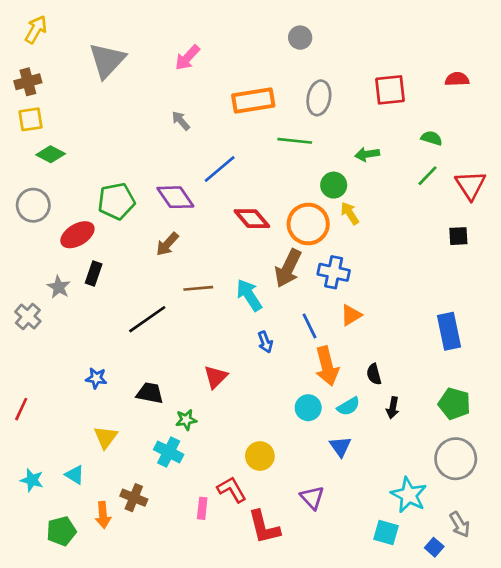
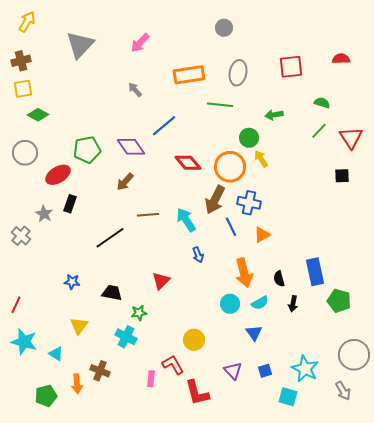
blue line: (310, 326) -> (231, 227), moved
blue rectangle: (449, 331) -> (315, 272), moved
gray circle: (456, 459) -> (354, 355), moved
cyan star: (32, 480) -> (24, 342), moved, size x1.5
blue square: (434, 547) -> (265, 371), moved, turned 32

